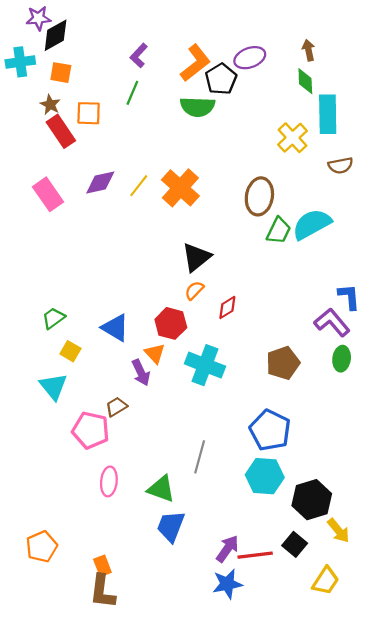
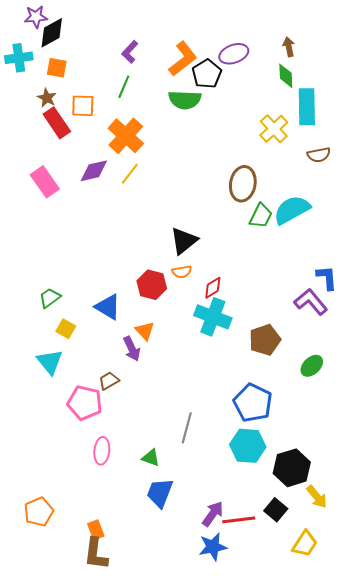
orange cross: (180, 188) -> (126, 136), moved
orange semicircle: (194, 290) -> (182, 272), turned -144
red hexagon: (171, 323) -> (152, 285), moved
green ellipse: (342, 359) -> (312, 366), moved, turned 40
cyan cross: (205, 365) -> (213, 317), moved
green triangle: (161, 489) -> (151, 458), size x0.7

